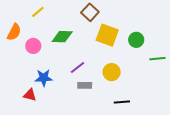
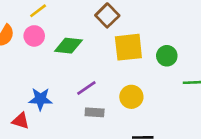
yellow square: (107, 35) -> (128, 47), turned -30
pink circle: (33, 46) -> (34, 36), moved

